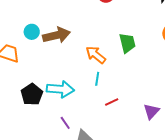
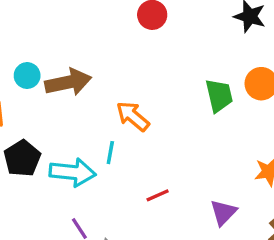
green trapezoid: (127, 43) -> (219, 96), moved
cyan line: (97, 79) -> (110, 153), moved
black pentagon: (32, 94) -> (22, 158), moved

